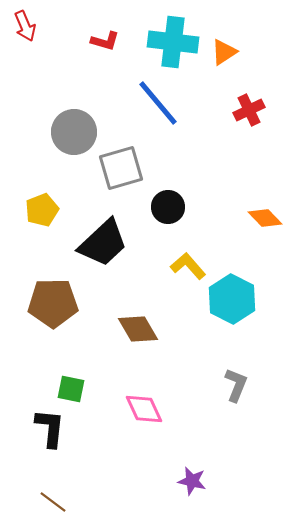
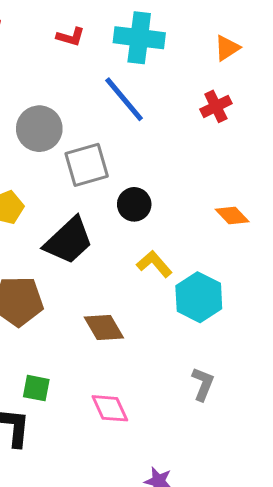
orange triangle: (224, 52) -> (227, 48), moved

